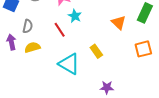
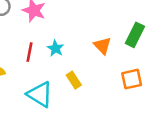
cyan star: (75, 16) -> (56, 48), moved
red line: (60, 30) -> (29, 52), turned 42

